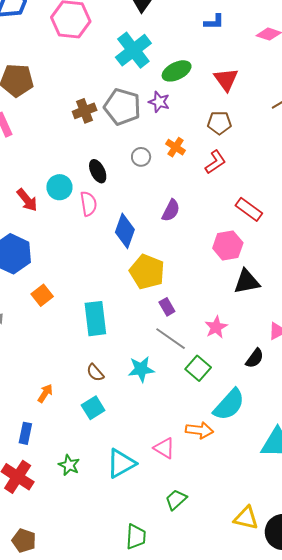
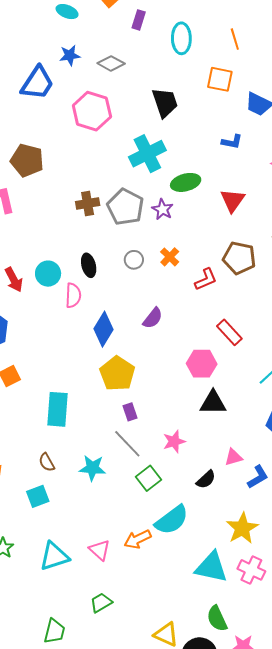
brown pentagon: (219, 123) -> (239, 258), moved, size x1.4
orange arrow: (199, 430) -> (138, 539), turned 136

